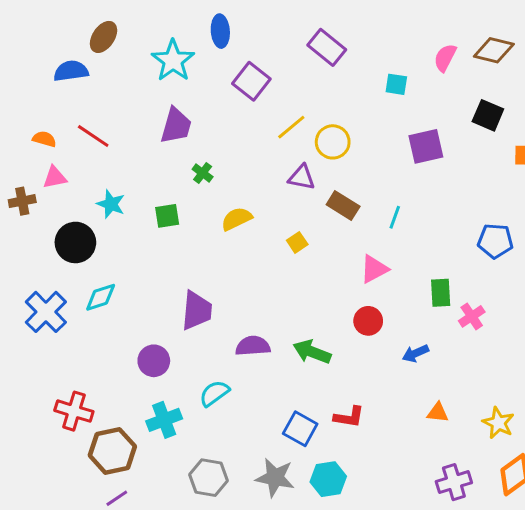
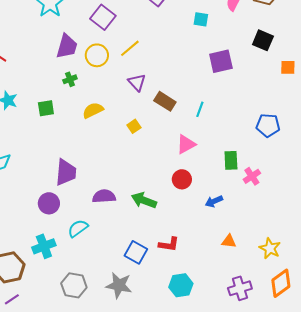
purple trapezoid: (176, 126) -> (67, 46), moved
yellow circle: (333, 142) -> (97, 55), moved
green cross: (203, 173) -> (70, 79), turned 32
purple triangle: (302, 177) -> (137, 82), turned 36
purple circle: (154, 361) -> (49, 203), moved
cyan hexagon: (328, 479) -> (181, 285), moved

